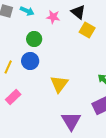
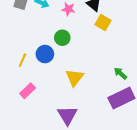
green circle: (34, 39) -> (62, 38), moved
purple triangle: (71, 121) -> (67, 115), moved

